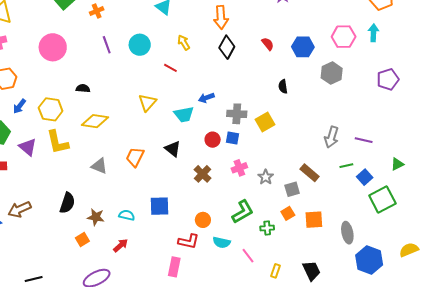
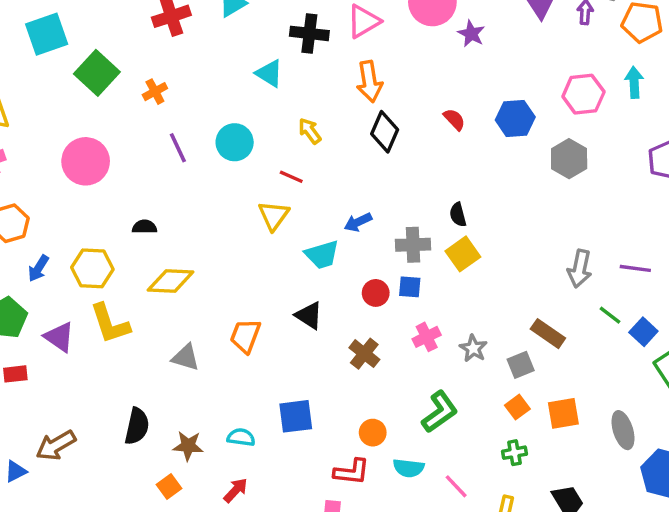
black semicircle: (283, 86) -> (458, 215), moved
yellow triangle: (147, 103) -> (274, 216), moved
green line: (346, 166) -> (610, 315), turned 56
green cross: (267, 228) -> (514, 453), moved

